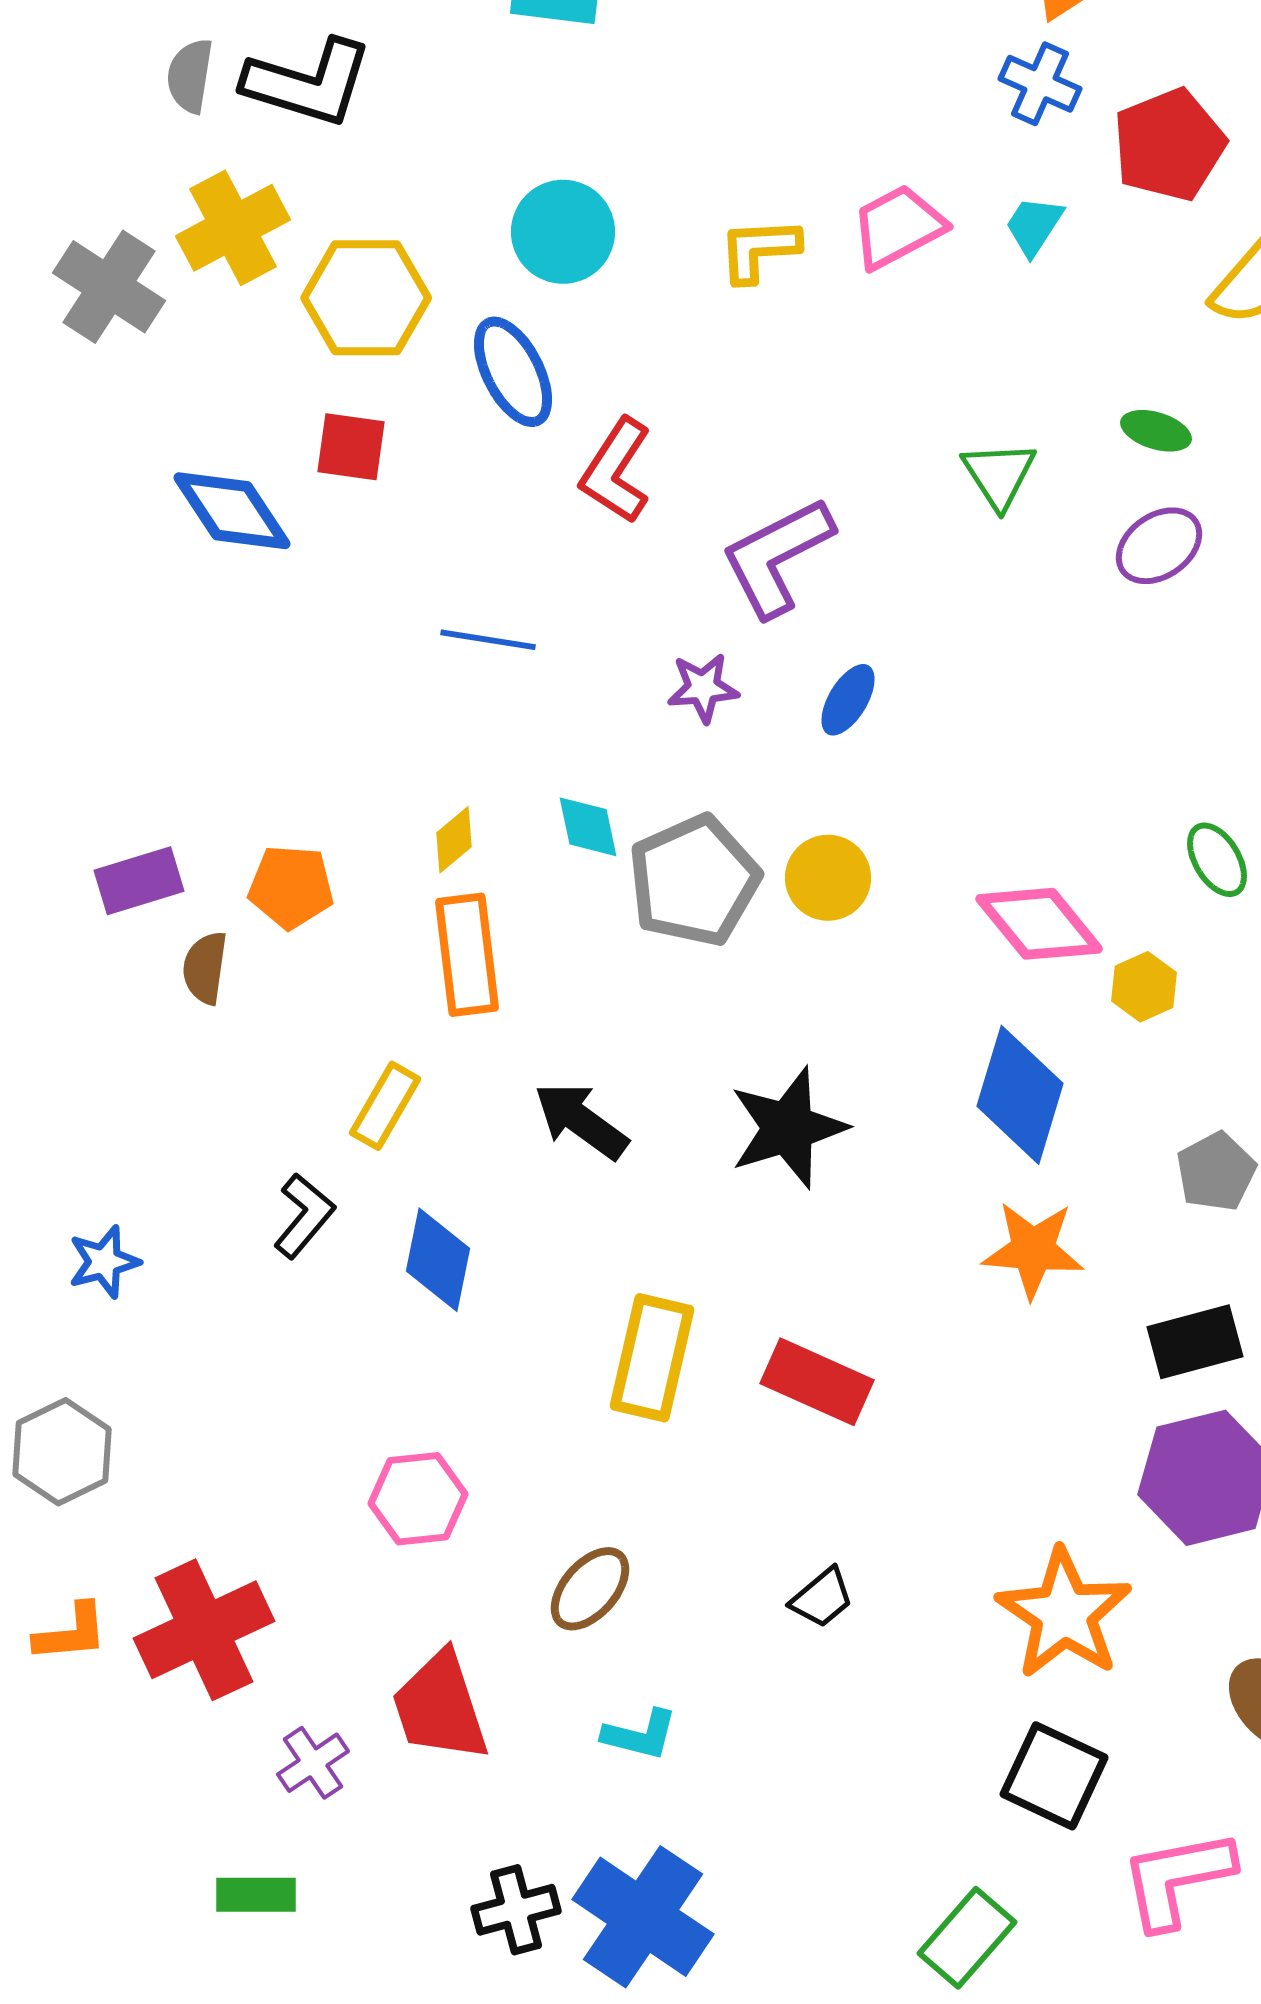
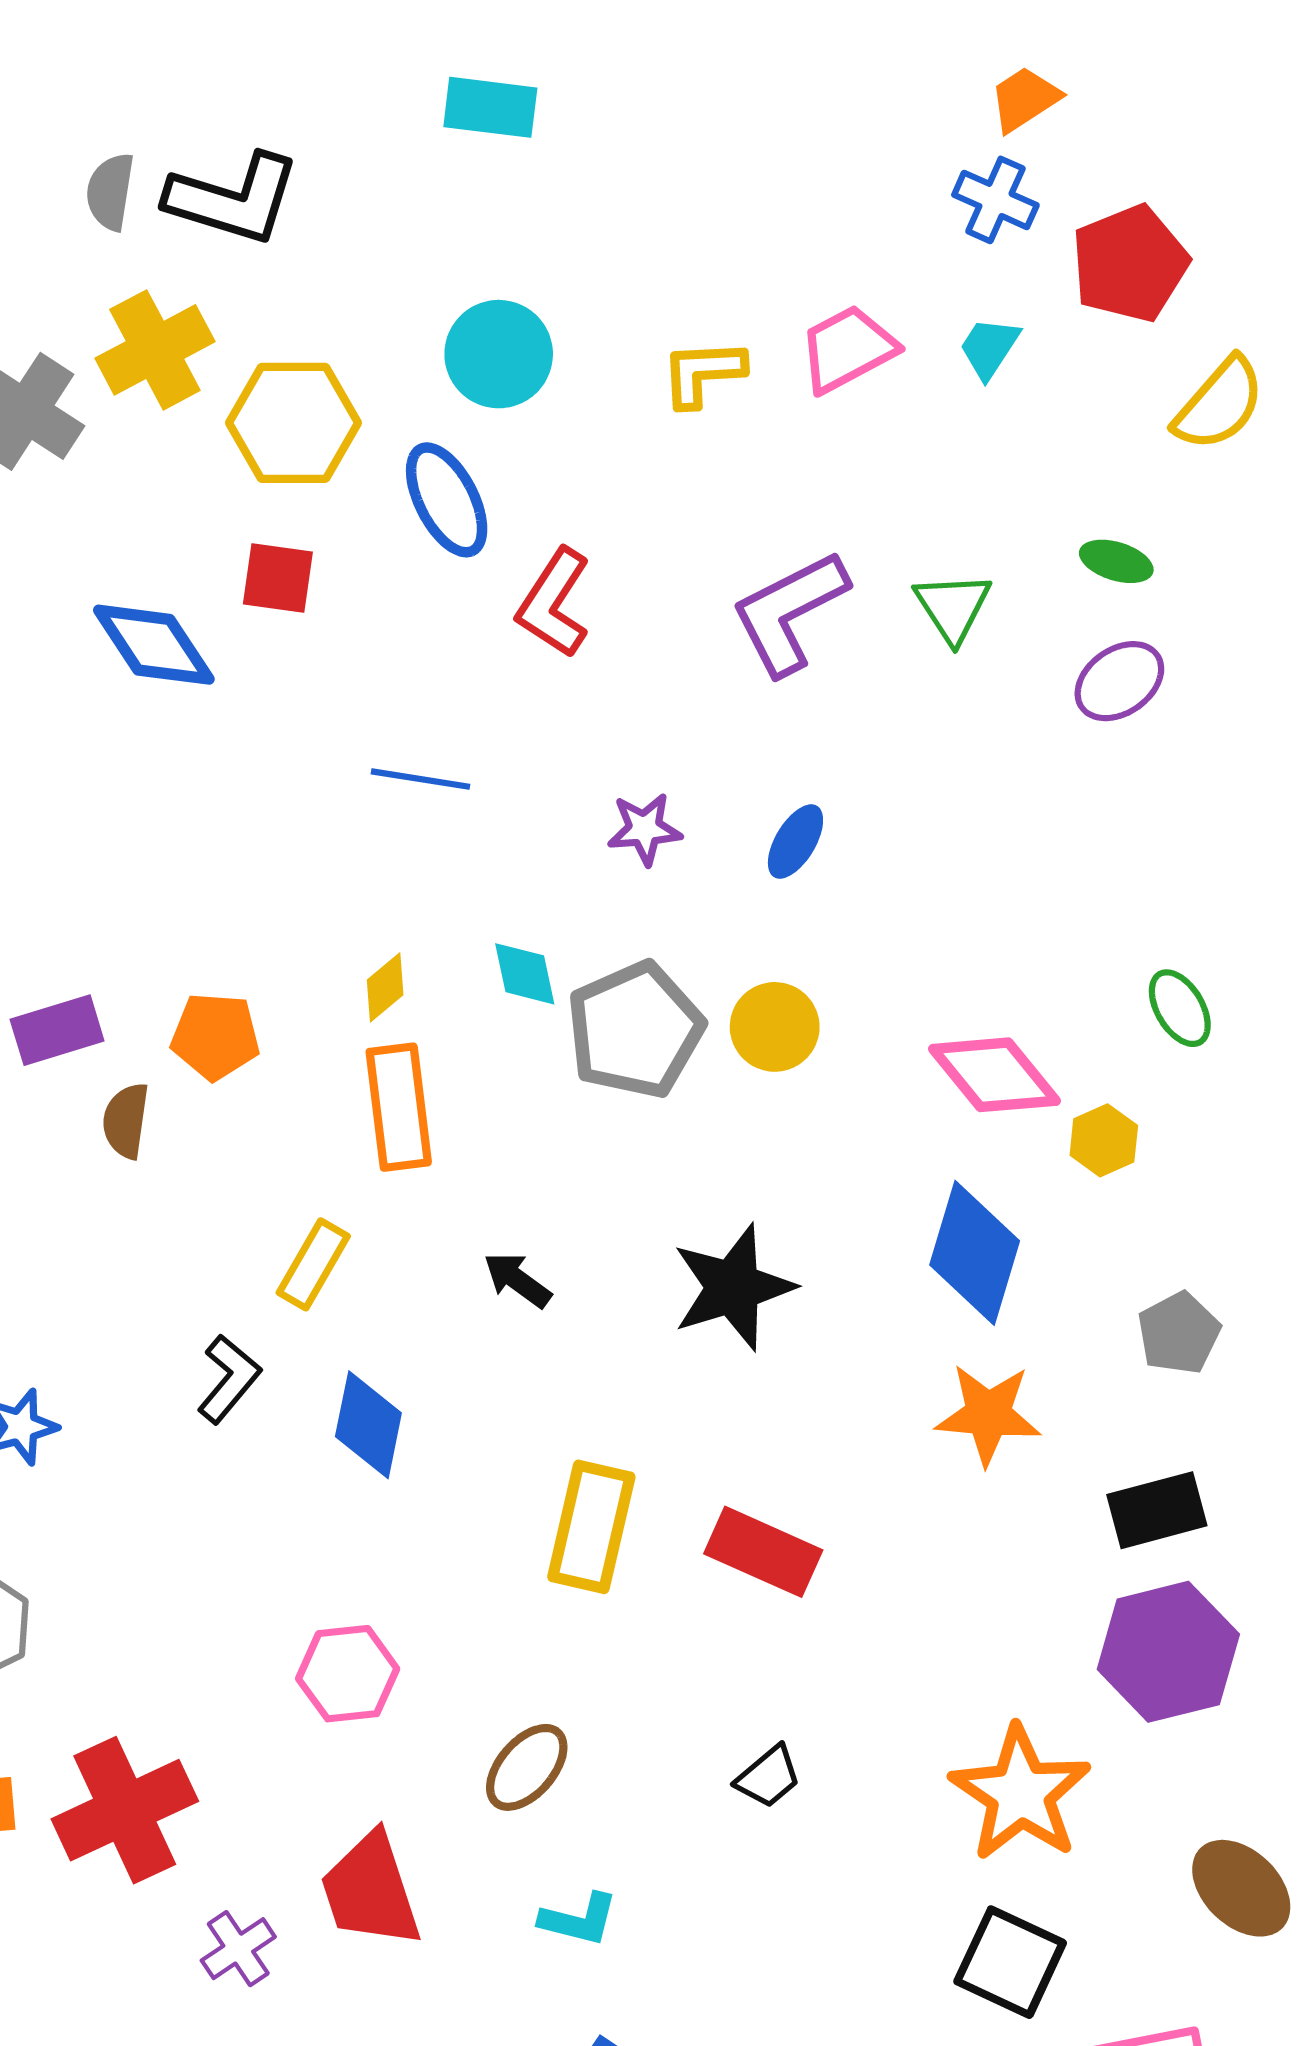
purple L-shape: (777, 557) -> (789, 612), moved
black arrow: (581, 1121) -> (517, 1280), size x0.7

